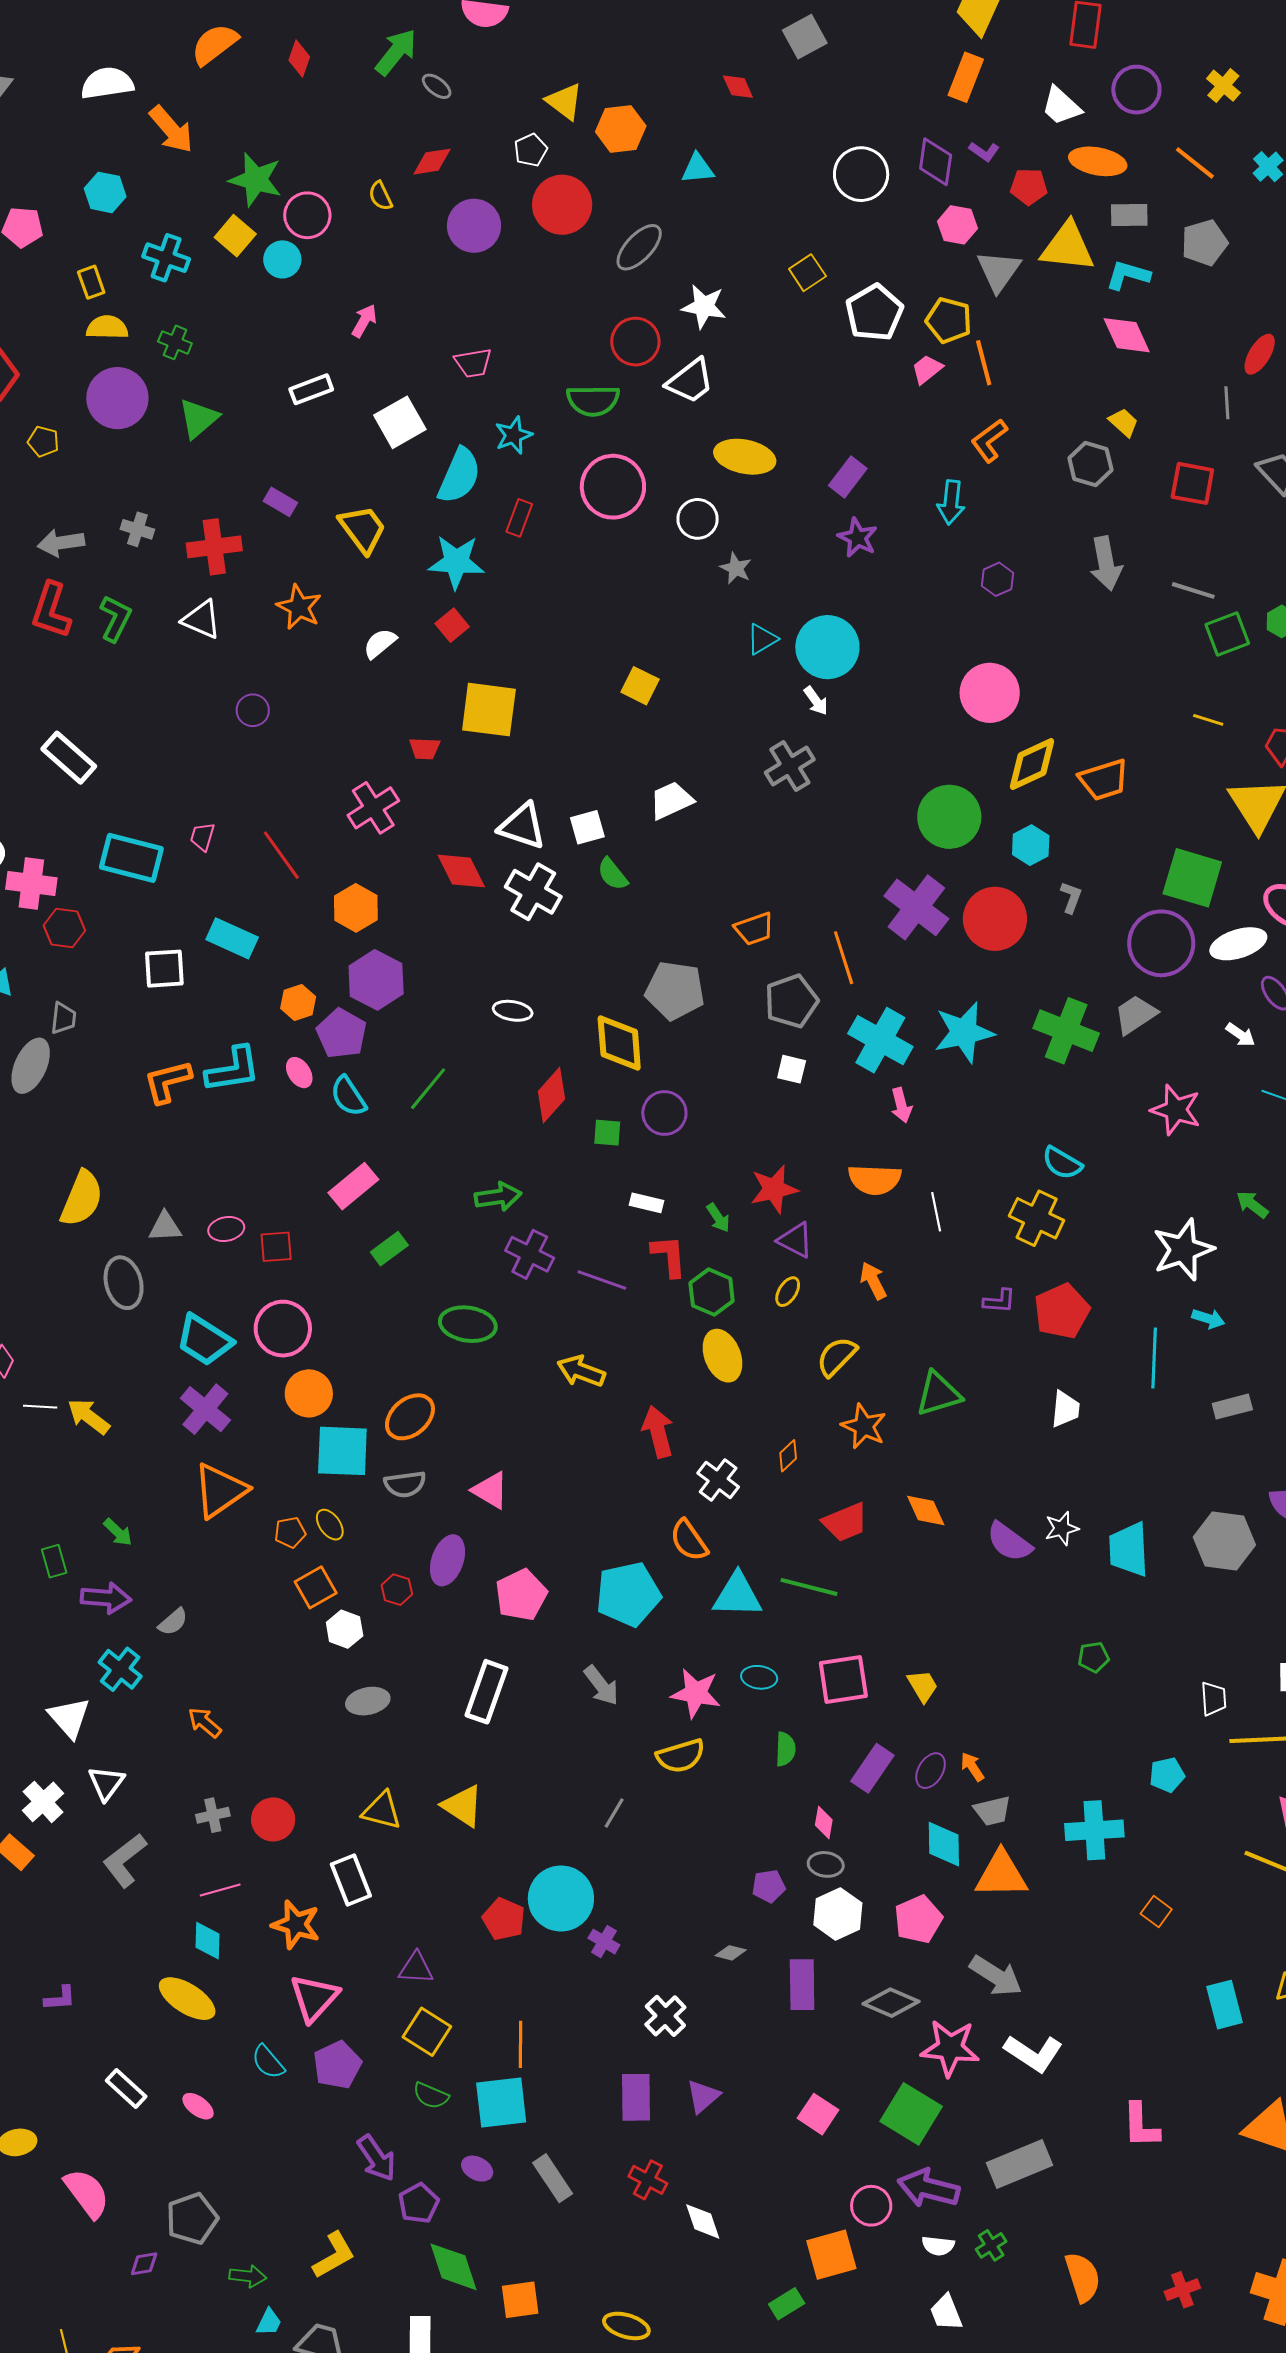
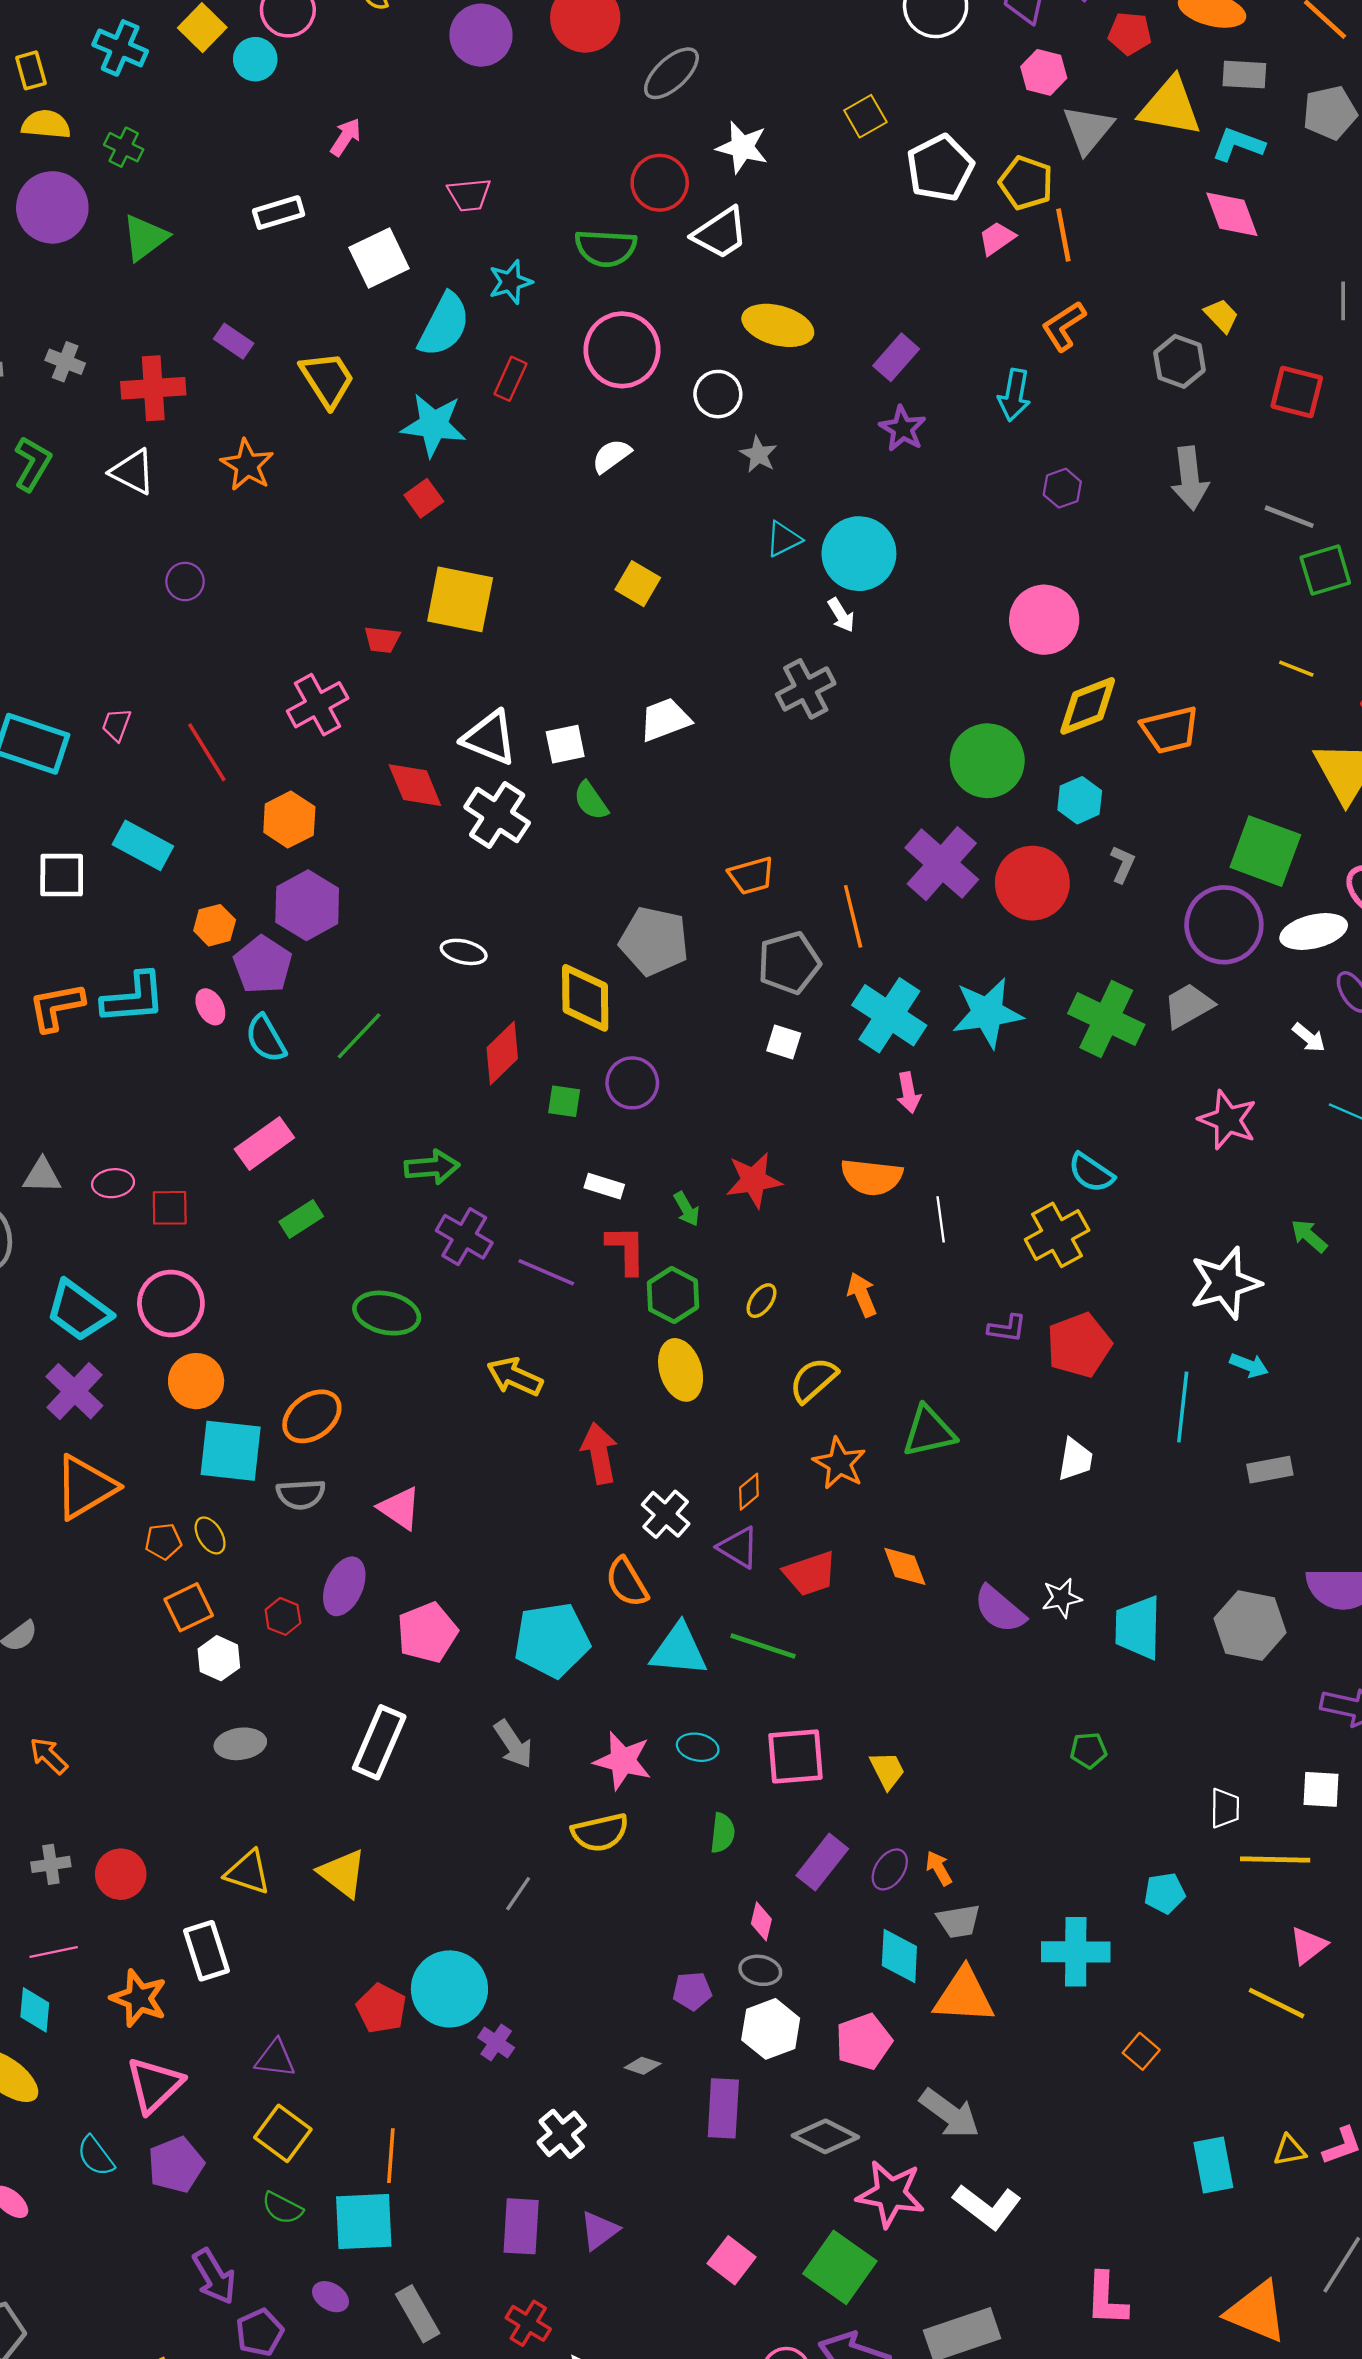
white semicircle: (380, 643) -> (611, 456), moved
yellow cross: (1037, 1218) -> (1057, 1235), turned 32
purple triangle: (795, 1240) -> (738, 1547), moved

